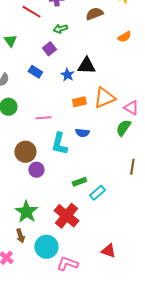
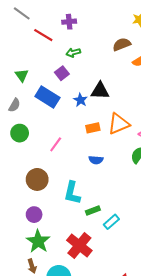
brown semicircle: (94, 14) -> (122, 44), moved
green triangle: (10, 41) -> (22, 75), moved
blue rectangle: (35, 72) -> (47, 97), size x1.6
pink line: (43, 118) -> (56, 144), turned -49
cyan L-shape: (59, 144) -> (72, 193), moved
purple circle: (36, 170) -> (34, 215), moved

